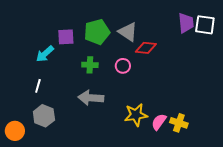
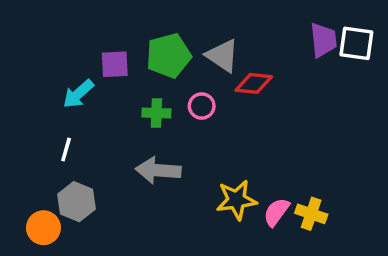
pink circle: (123, 66) -> (202, 106), moved
orange circle: (15, 131) -> (43, 228), moved

